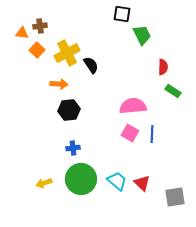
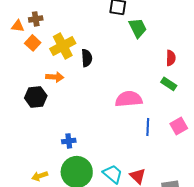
black semicircle: (91, 65) -> (87, 58), turned 30
red semicircle: (163, 67) -> (171, 58), moved
black hexagon: (69, 110) -> (36, 97), moved
pink square: (130, 133) -> (179, 126), moved, turned 30

